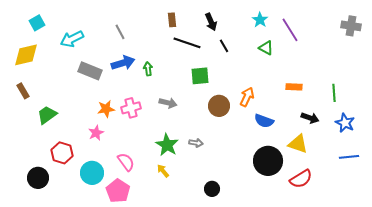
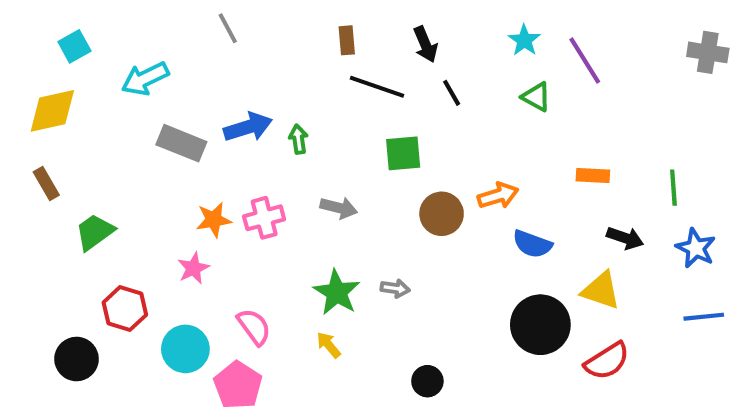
gray line: (120, 32) -> (228, 28), moved
orange arrow: (247, 97) -> (498, 196), turned 48

